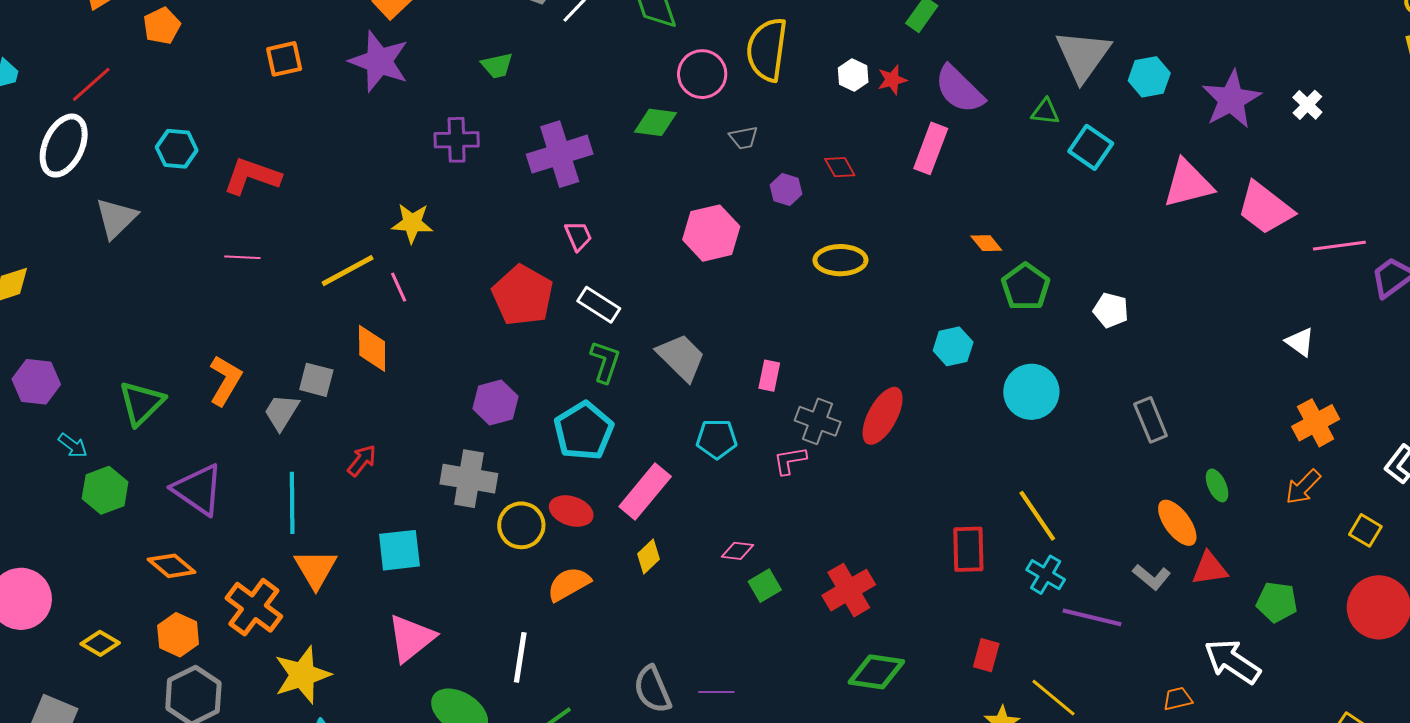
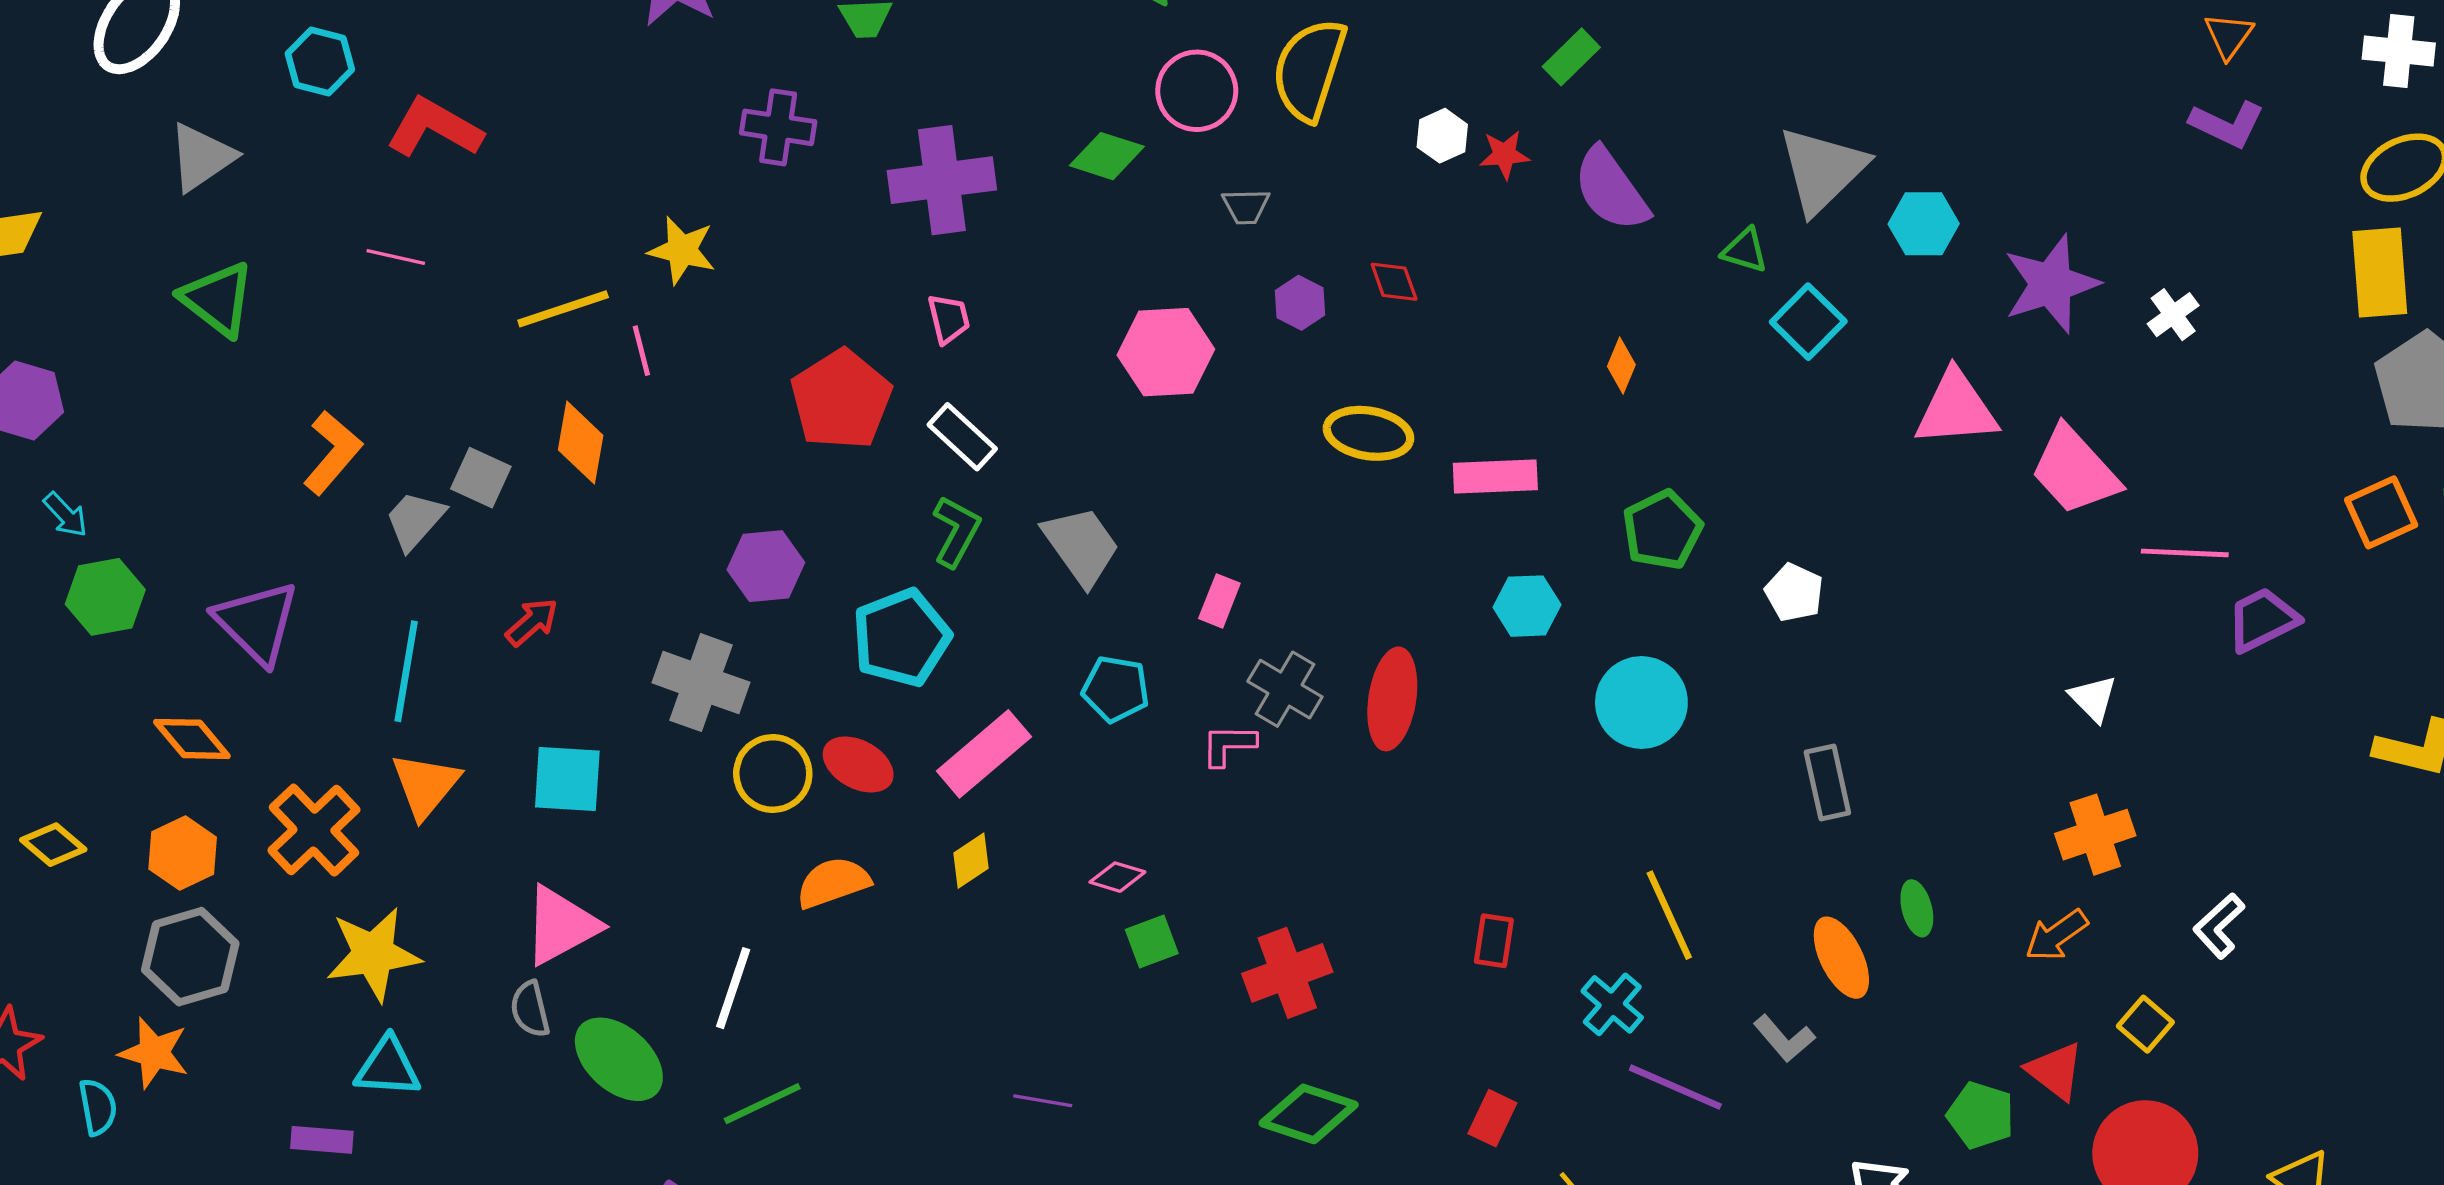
pink rectangle: (931, 148) -> (1495, 477), moved, turned 57
orange diamond: (986, 243) -> (1621, 365), moved, turned 52
green triangle: (141, 403) -> (218, 299), moved, turned -48
red ellipse: (883, 416) -> (1392, 699), turned -30
yellow line: (1037, 516) -> (1669, 915), moved
red rectangle: (968, 549) -> (1494, 941), size x0.7
red triangle: (1210, 569) -> (2055, 1071), moved, turned 36
gray semicircle: (652, 689) -> (530, 1009), moved, size x0.7

